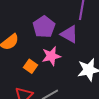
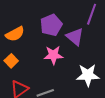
orange square: (31, 66) -> (11, 61), moved

